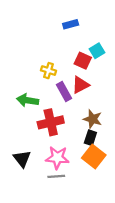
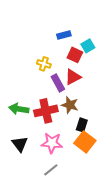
blue rectangle: (71, 24) -> (64, 35), moved
green arrow: (28, 100) -> (19, 109), moved
brown star: (93, 119) -> (70, 105), moved
gray line: (56, 176) -> (51, 170), moved, turned -35

